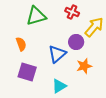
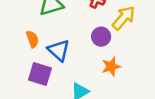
blue triangle: (57, 54) -> (59, 50), moved, turned -36

